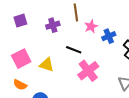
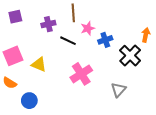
black line: (74, 50) -> (68, 41), moved

